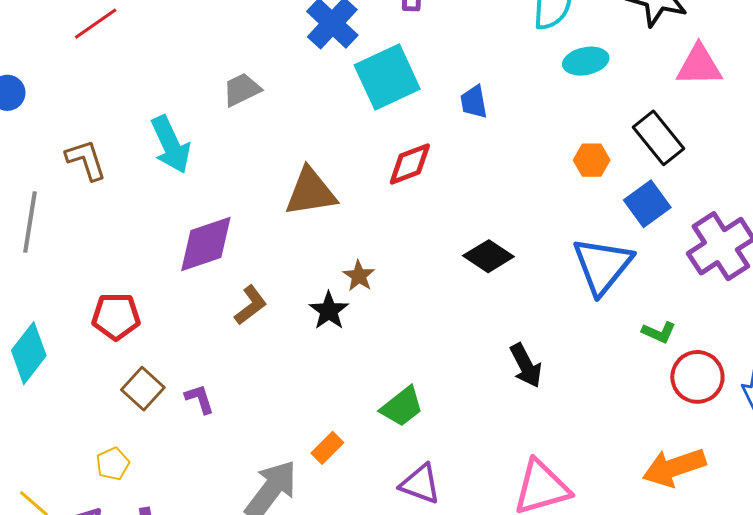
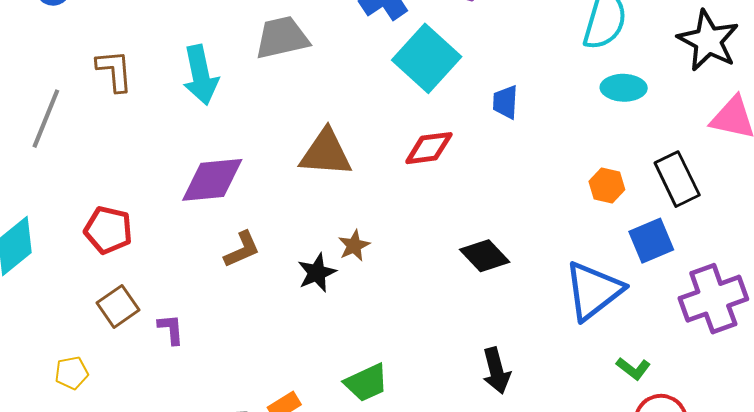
cyan square: (387, 77) -> (427, 58), turned -36
gray trapezoid: (242, 90) -> (282, 38), size x1.4

